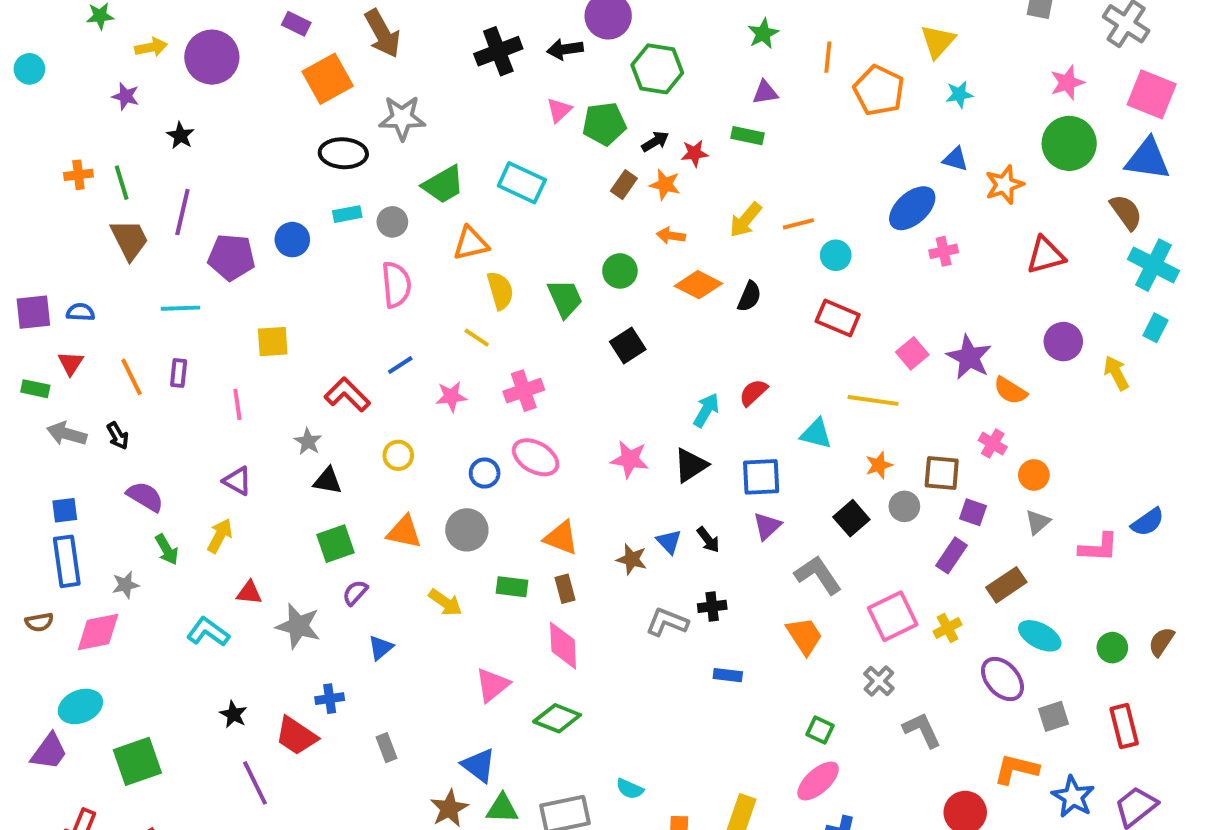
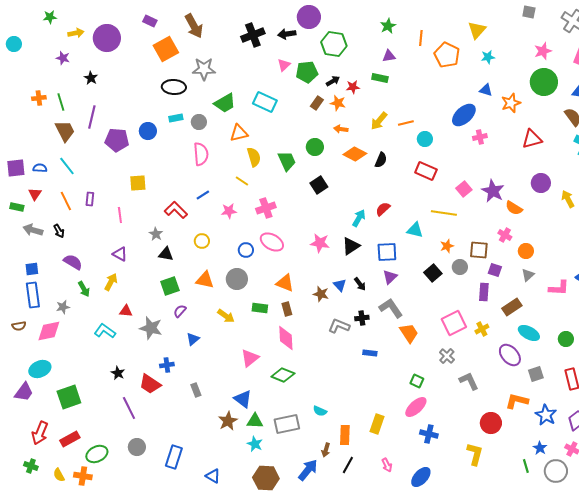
cyan line: (180, 308) -> (67, 166), moved, turned 54
purple rectangle: (951, 555) -> (484, 292), turned -30
gray L-shape: (818, 575) -> (391, 308), moved

